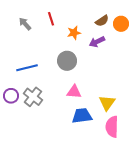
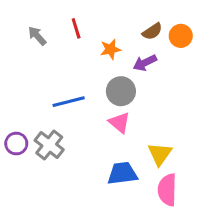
gray circle: (67, 61) -> (121, 91), moved
blue line: (27, 68) -> (69, 102), moved
pink triangle: (74, 92) -> (119, 123), moved, turned 35

